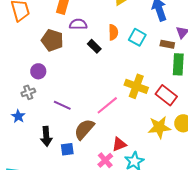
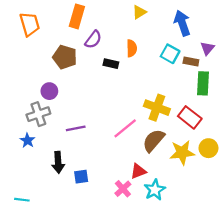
purple semicircle: (78, 24) -> (93, 40), turned 126
cyan square: (137, 37) -> (170, 54), moved
black rectangle: (94, 46) -> (111, 64), turned -32
gray cross: (28, 92) -> (38, 114), size x1.5
purple line: (62, 105) -> (76, 128), turned -36
brown semicircle: (84, 129) -> (154, 140), moved

